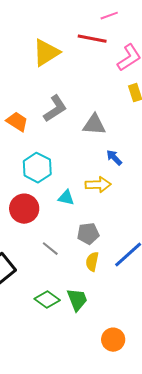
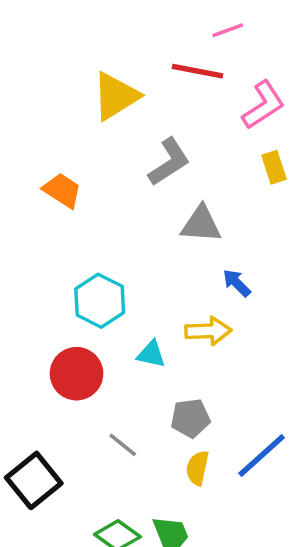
gray L-shape: (55, 109) -> (169, 162), moved
orange trapezoid: (17, 122) -> (62, 190), moved

